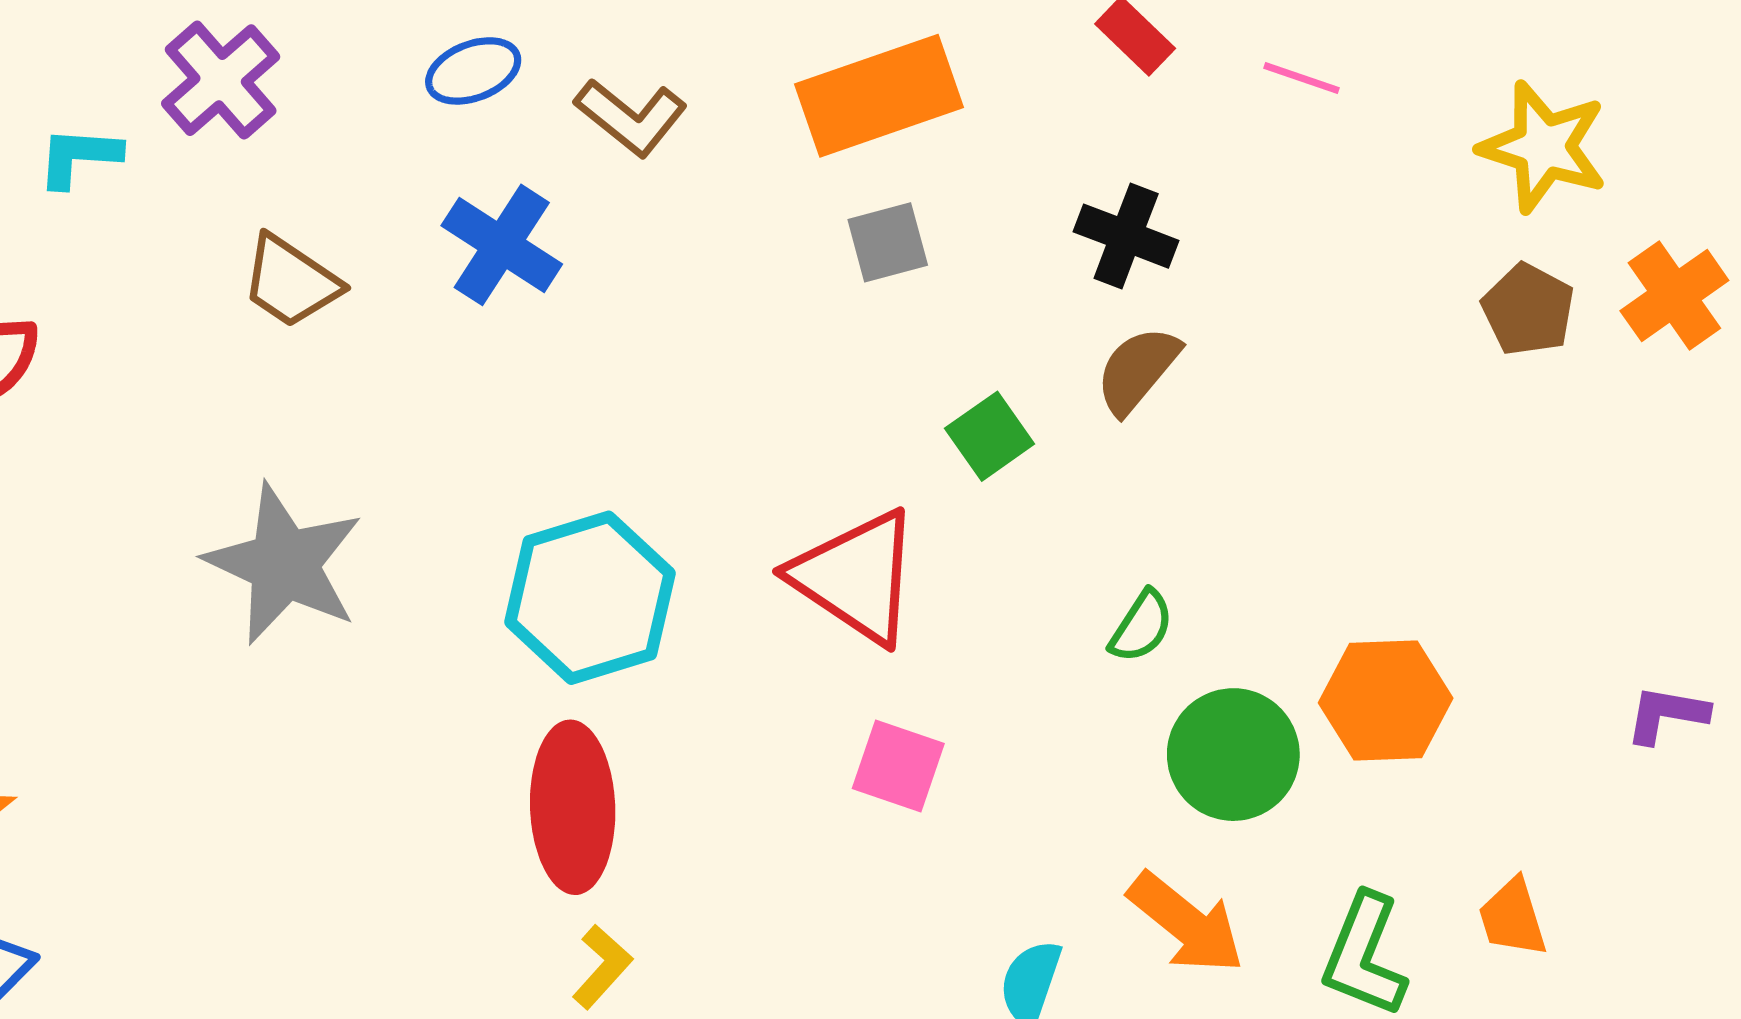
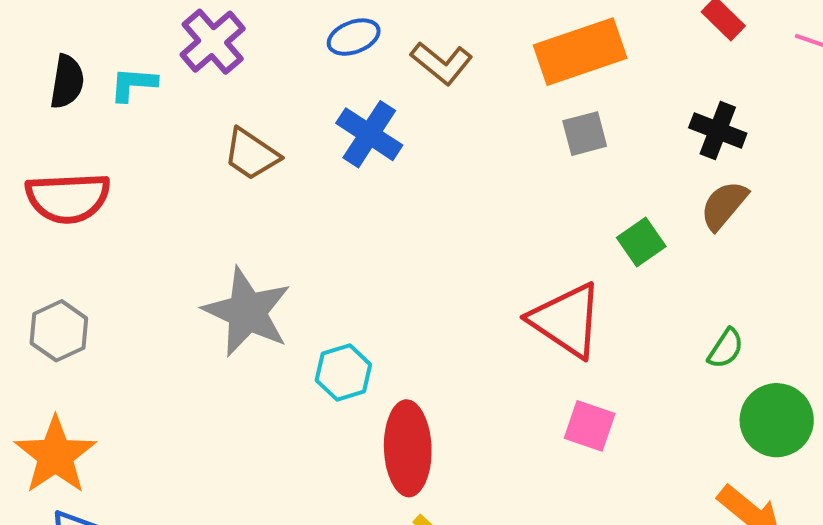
cyan hexagon: (590, 598) -> (343, 373), moved, size x0.6

